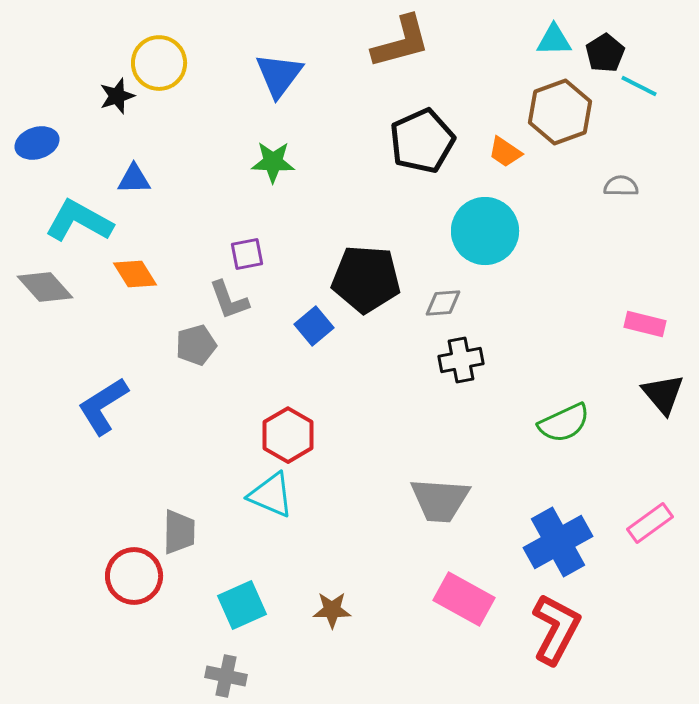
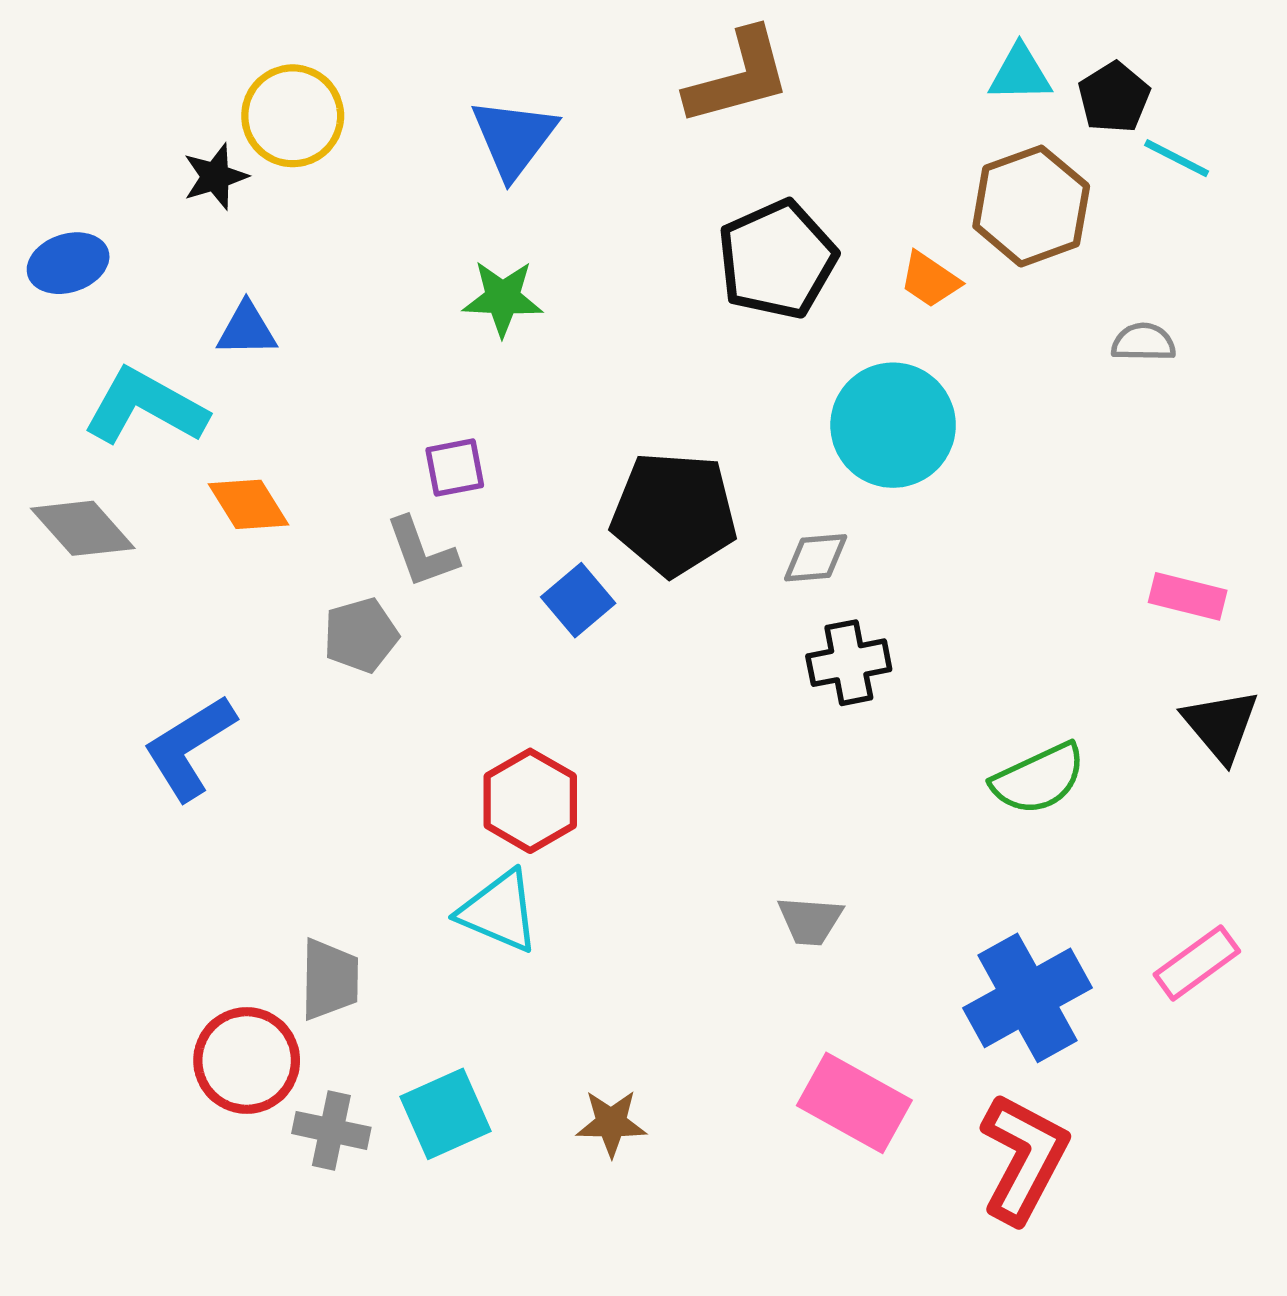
gray trapezoid: (440, 500) -> (810, 921), size x0.6
gray cross: (226, 676) -> (331, 1130), moved

